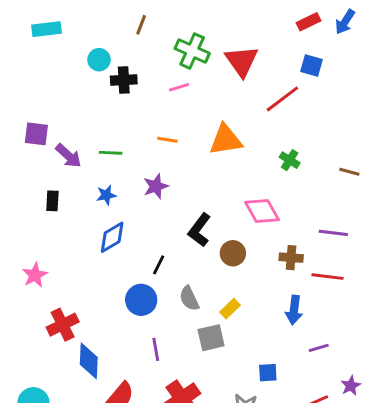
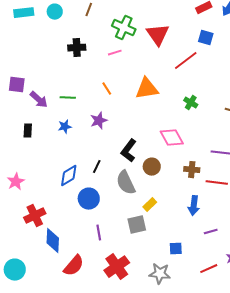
cyan circle: (99, 60) -> (55, 12), moved
orange line: (167, 140) -> (107, 89), turned 48
blue diamond: (112, 237) -> (69, 176), moved
black line: (159, 265) -> (97, 167), moved
gray semicircle: (189, 298) -> (126, 183), moved, size x1.4

